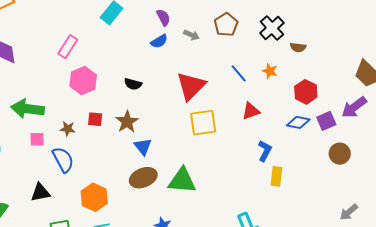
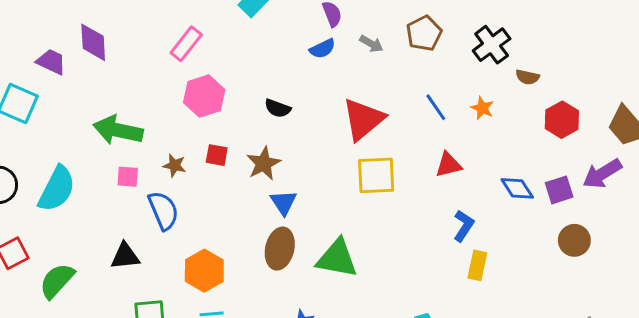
red hexagon: (306, 92) -> (562, 120), moved
blue diamond: (298, 122) -> (517, 188), turned 40
brown ellipse: (143, 178) -> (280, 249), turned -60

